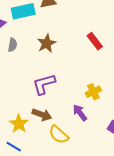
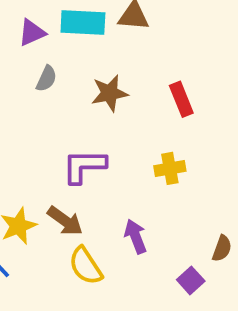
red rectangle: (95, 41) -> (181, 99), moved
yellow cross: (93, 92) -> (170, 168), moved

